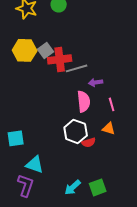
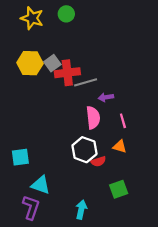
cyan arrow: (73, 187) -> (81, 210), turned 144
green square: (98, 187) -> (119, 189), moved

